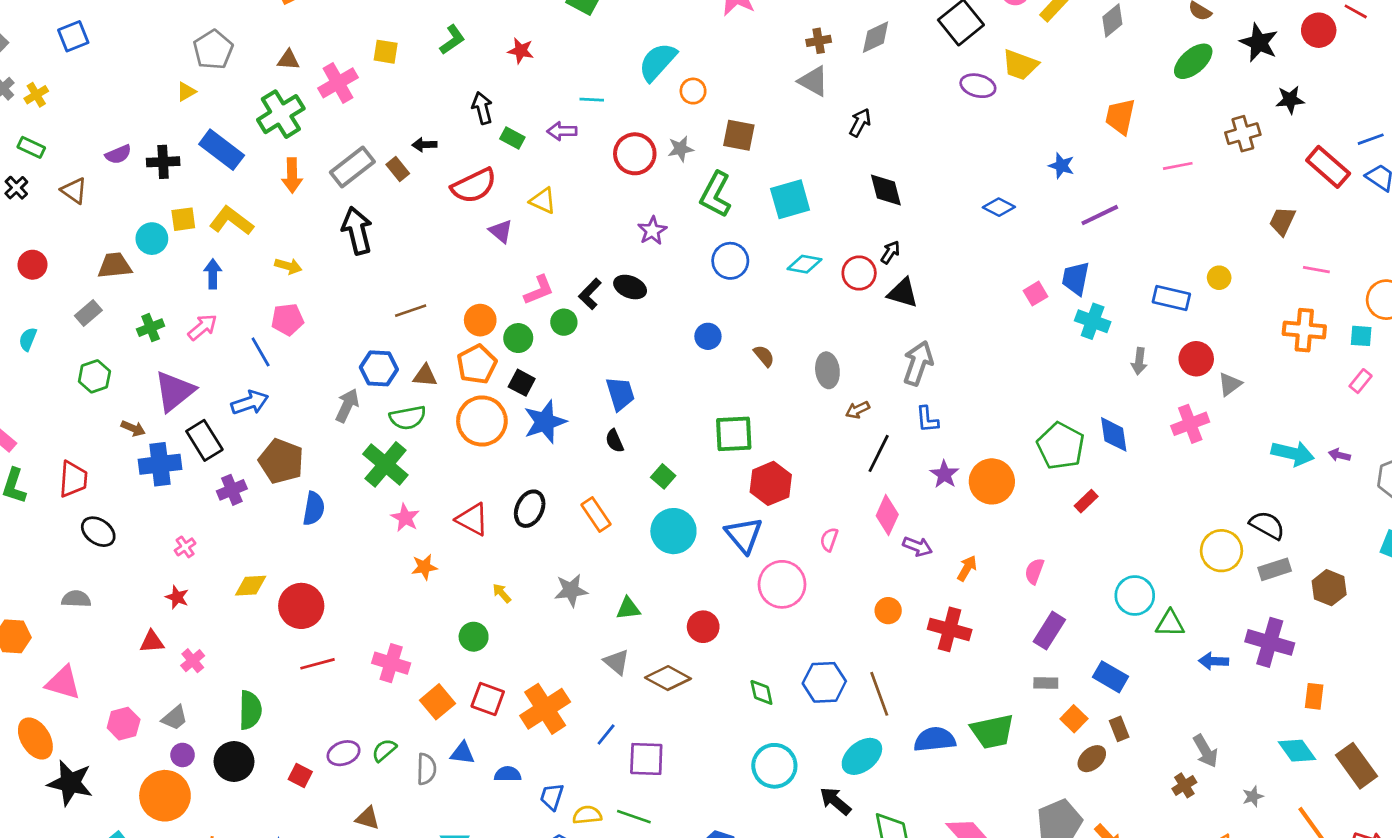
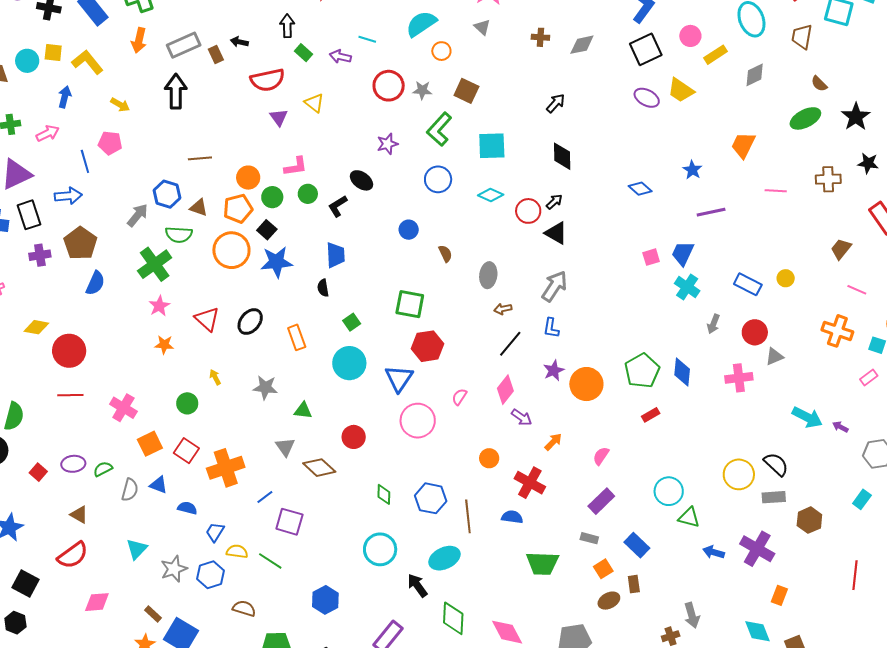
gray triangle: (813, 81) -> (482, 27), moved, size x0.7
black L-shape: (590, 294) -> (338, 206), moved
blue semicircle: (935, 739) -> (512, 517), moved, size x0.7

